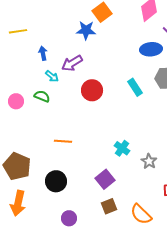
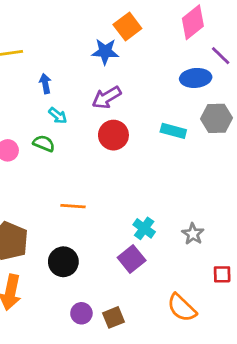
purple arrow: (72, 63) -> (107, 97), moved
cyan rectangle: (135, 87) -> (173, 131), turned -42
cyan cross: (122, 148) -> (144, 228), moved
brown square: (109, 206) -> (113, 317), moved

